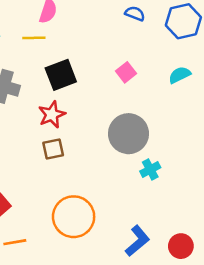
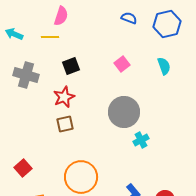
black square: (61, 75) -> (71, 66), size x0.7
cyan semicircle: (180, 75) -> (164, 66), turned 96

